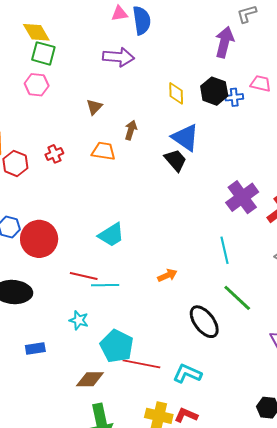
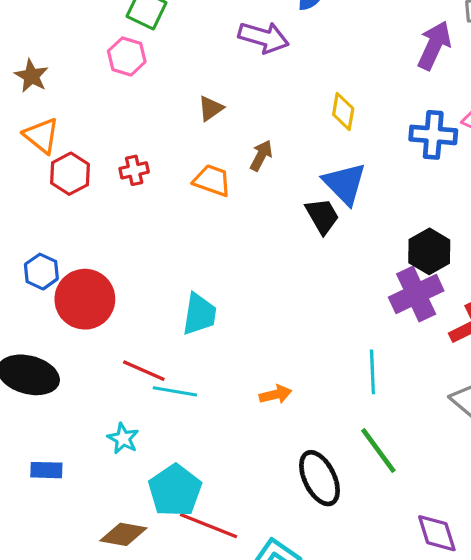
black hexagon: (214, 91) -> (429, 251), moved
blue cross: (234, 97) -> (433, 135), size x1.6
cyan trapezoid: (111, 235) -> (199, 314), turned -60

